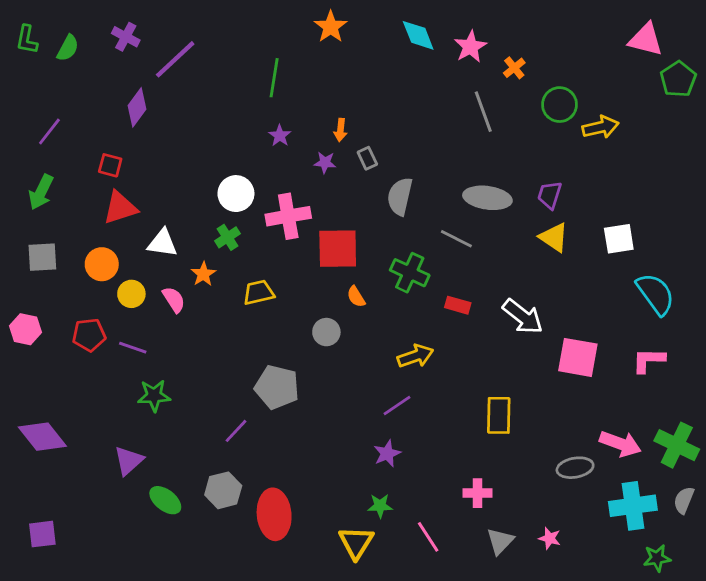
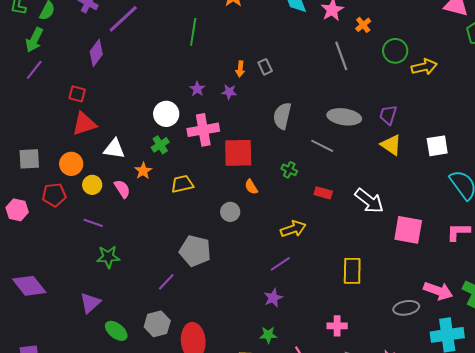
purple star: (280, 136) -> (197, 89), moved
gray rectangle: (367, 158) -> (265, 67), moved
green arrow: (41, 192) -> (34, 40), moved
green cross: (410, 273) -> (289, 170), size x0.6
red pentagon: (89, 335) -> (54, 195), moved

